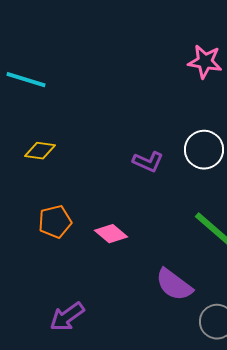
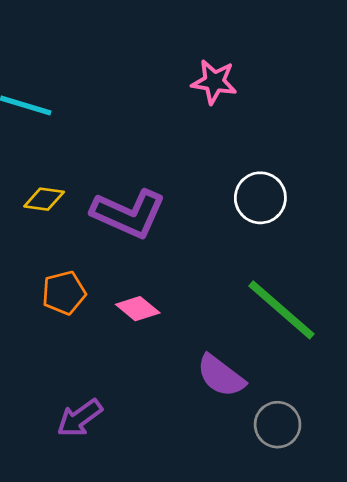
pink star: (205, 62) -> (214, 82), moved
purple L-shape: (148, 162) -> (128, 214), moved, size x1.8

